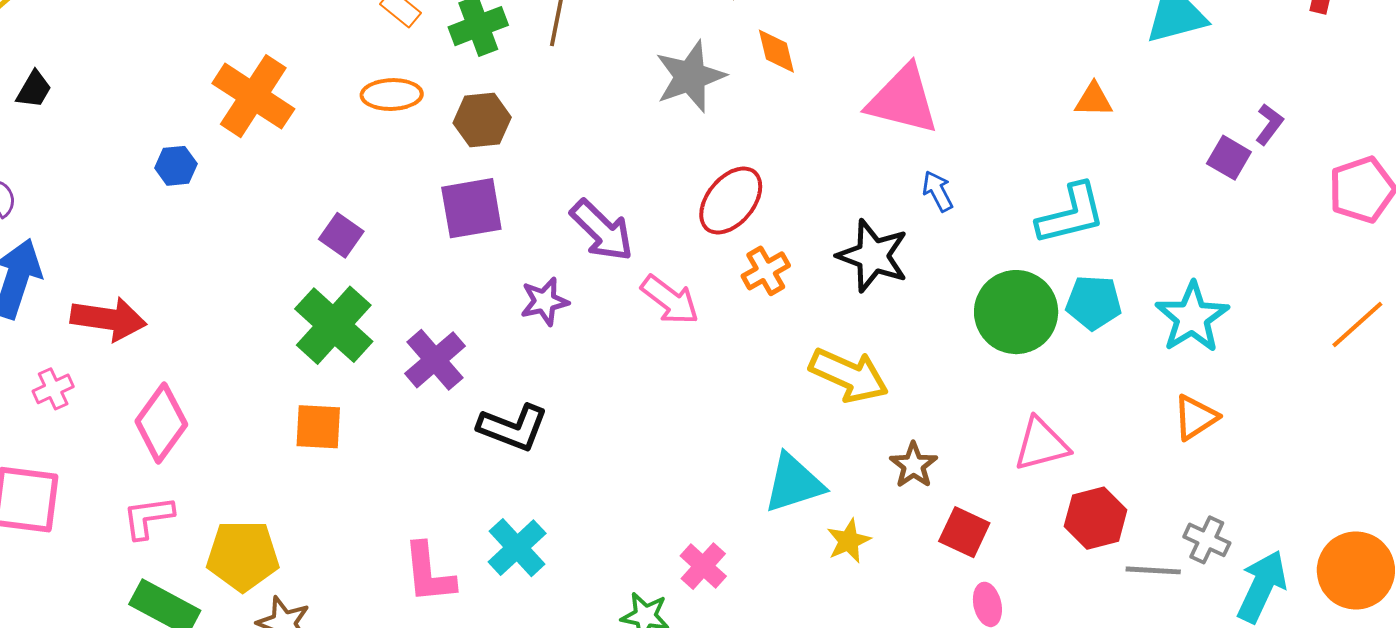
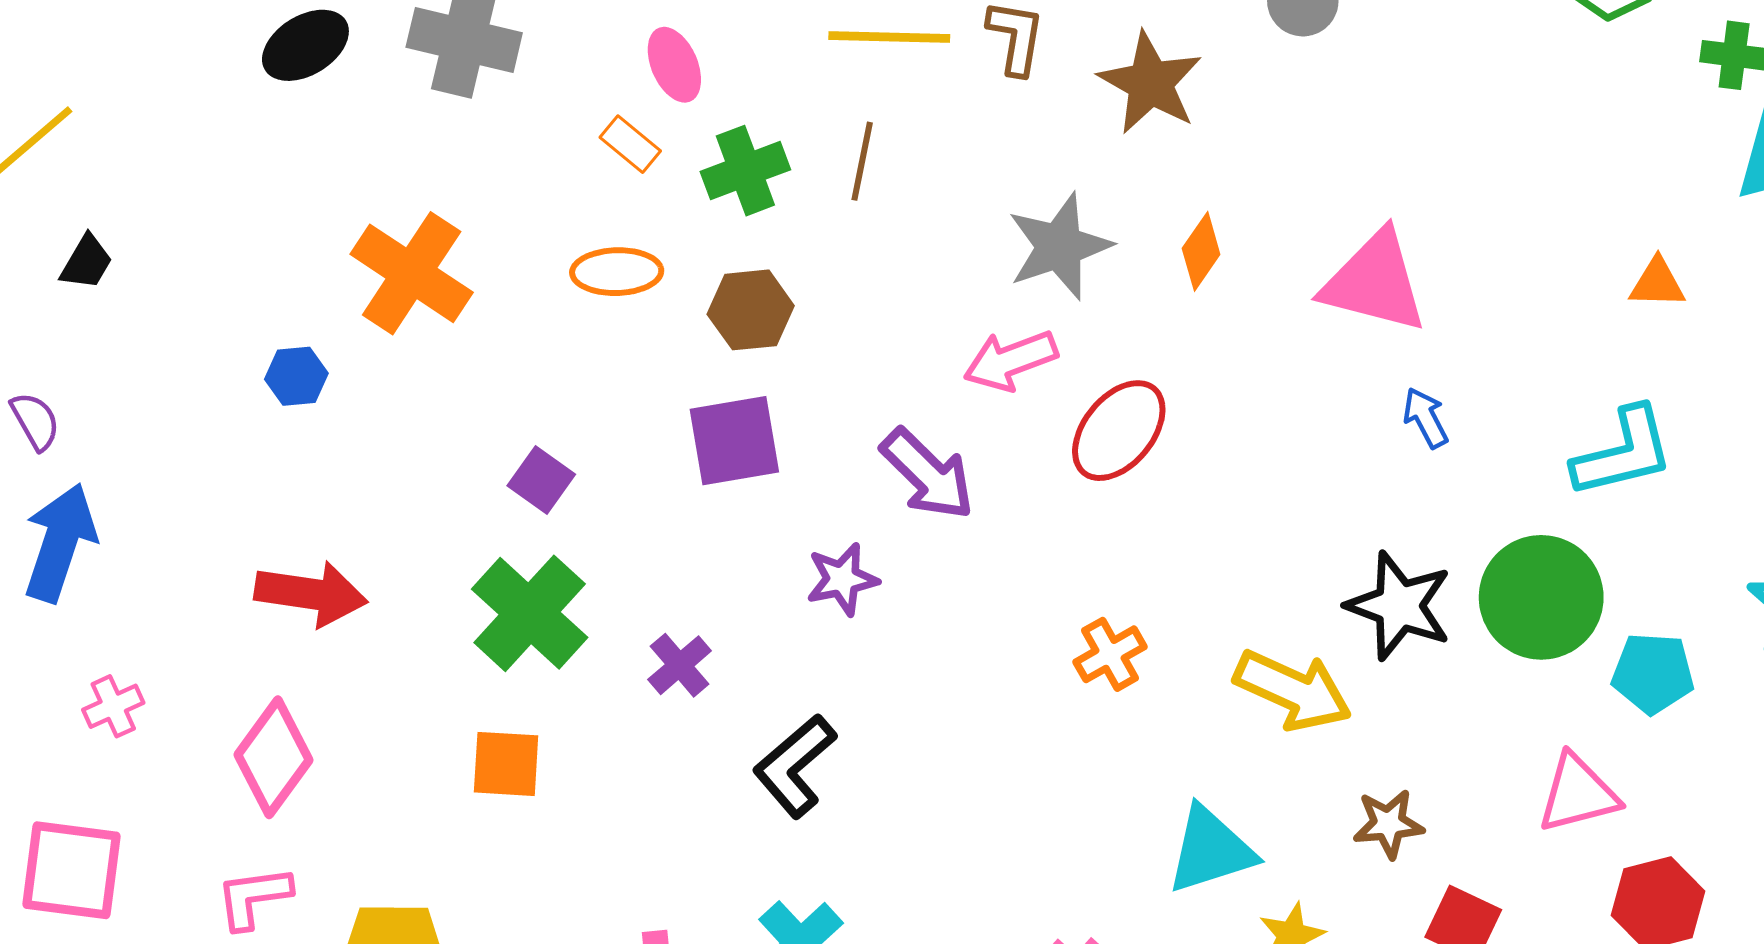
orange diamond: (776, 51) -> (1201, 251), moved, turned 48
black star: (873, 256) -> (1399, 606), moved
orange cross: (766, 271) -> (1110, 654), moved
pink arrow: (670, 300) -> (1011, 360), moved, turned 122
cyan pentagon: (1094, 303) -> (1653, 673), moved
red arrow: (108, 319) -> (311, 594), moved
purple cross: (435, 360) -> (680, 665), size x0.7
black L-shape: (513, 428) -> (795, 766), turned 118
brown star: (914, 465) -> (1388, 824), turned 30

